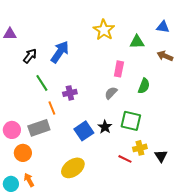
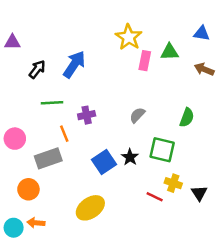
pink rectangle: (119, 69) -> (145, 61), moved
green line: (42, 83) -> (52, 103), turned -60
green semicircle: (144, 86) -> (187, 118), moved
pink circle: (12, 130) -> (15, 139), moved
yellow cross: (140, 148) -> (173, 183), turned 32
orange arrow: (29, 180) -> (36, 223), turned -56

